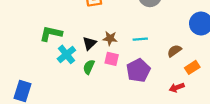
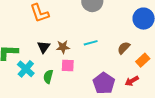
black triangle: (89, 43) -> (44, 47), moved
purple pentagon: (138, 70) -> (104, 83), moved

